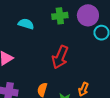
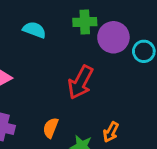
purple circle: (88, 15) -> (113, 37), moved

